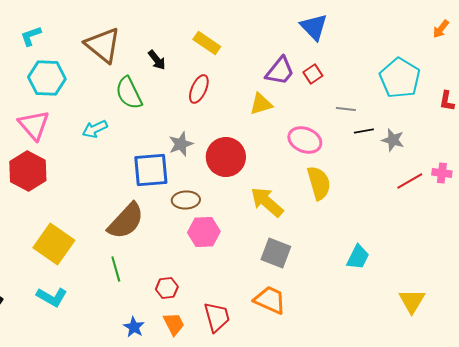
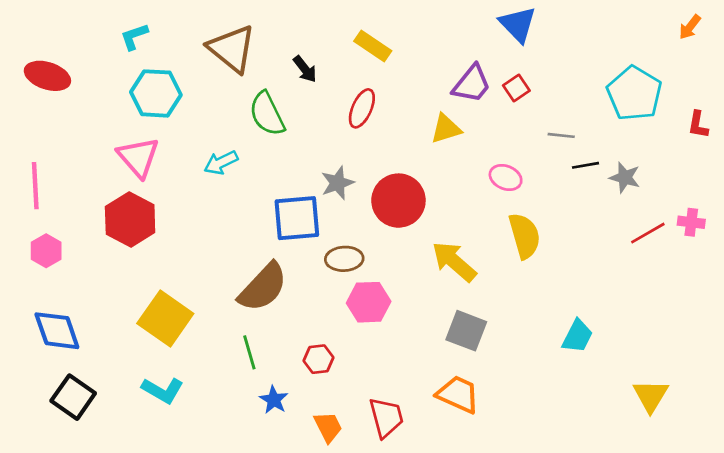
pink ellipse: (305, 140) -> (506, 178), size x0.7
red hexagon: (167, 288) -> (319, 359), moved
blue star: (134, 327) -> (274, 400), moved

